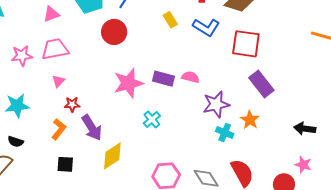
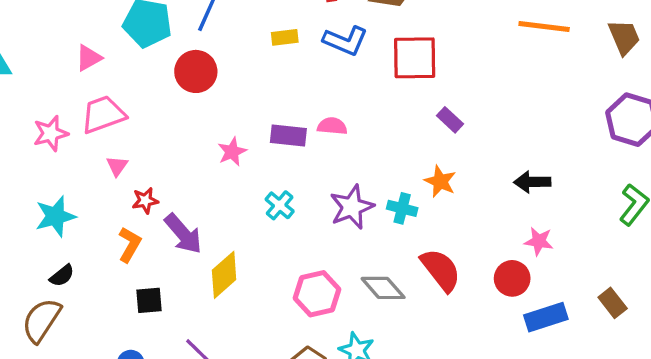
yellow rectangle: (170, 20) -> (285, 37), turned -56
pink star: (128, 83) -> (232, 152), size x0.6
purple rectangle: (261, 84) -> (450, 120), size x0.6
purple star: (216, 104) -> (352, 207), moved
black semicircle: (16, 142) -> (62, 276), turned -49

